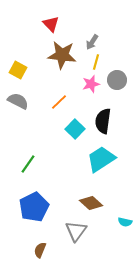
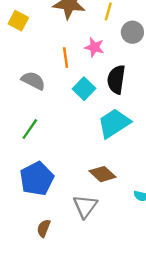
pink star: (91, 84) -> (94, 47), moved, turned 30
gray semicircle: (18, 101) -> (33, 81), moved
orange line: (59, 102) -> (66, 58), turned -54

